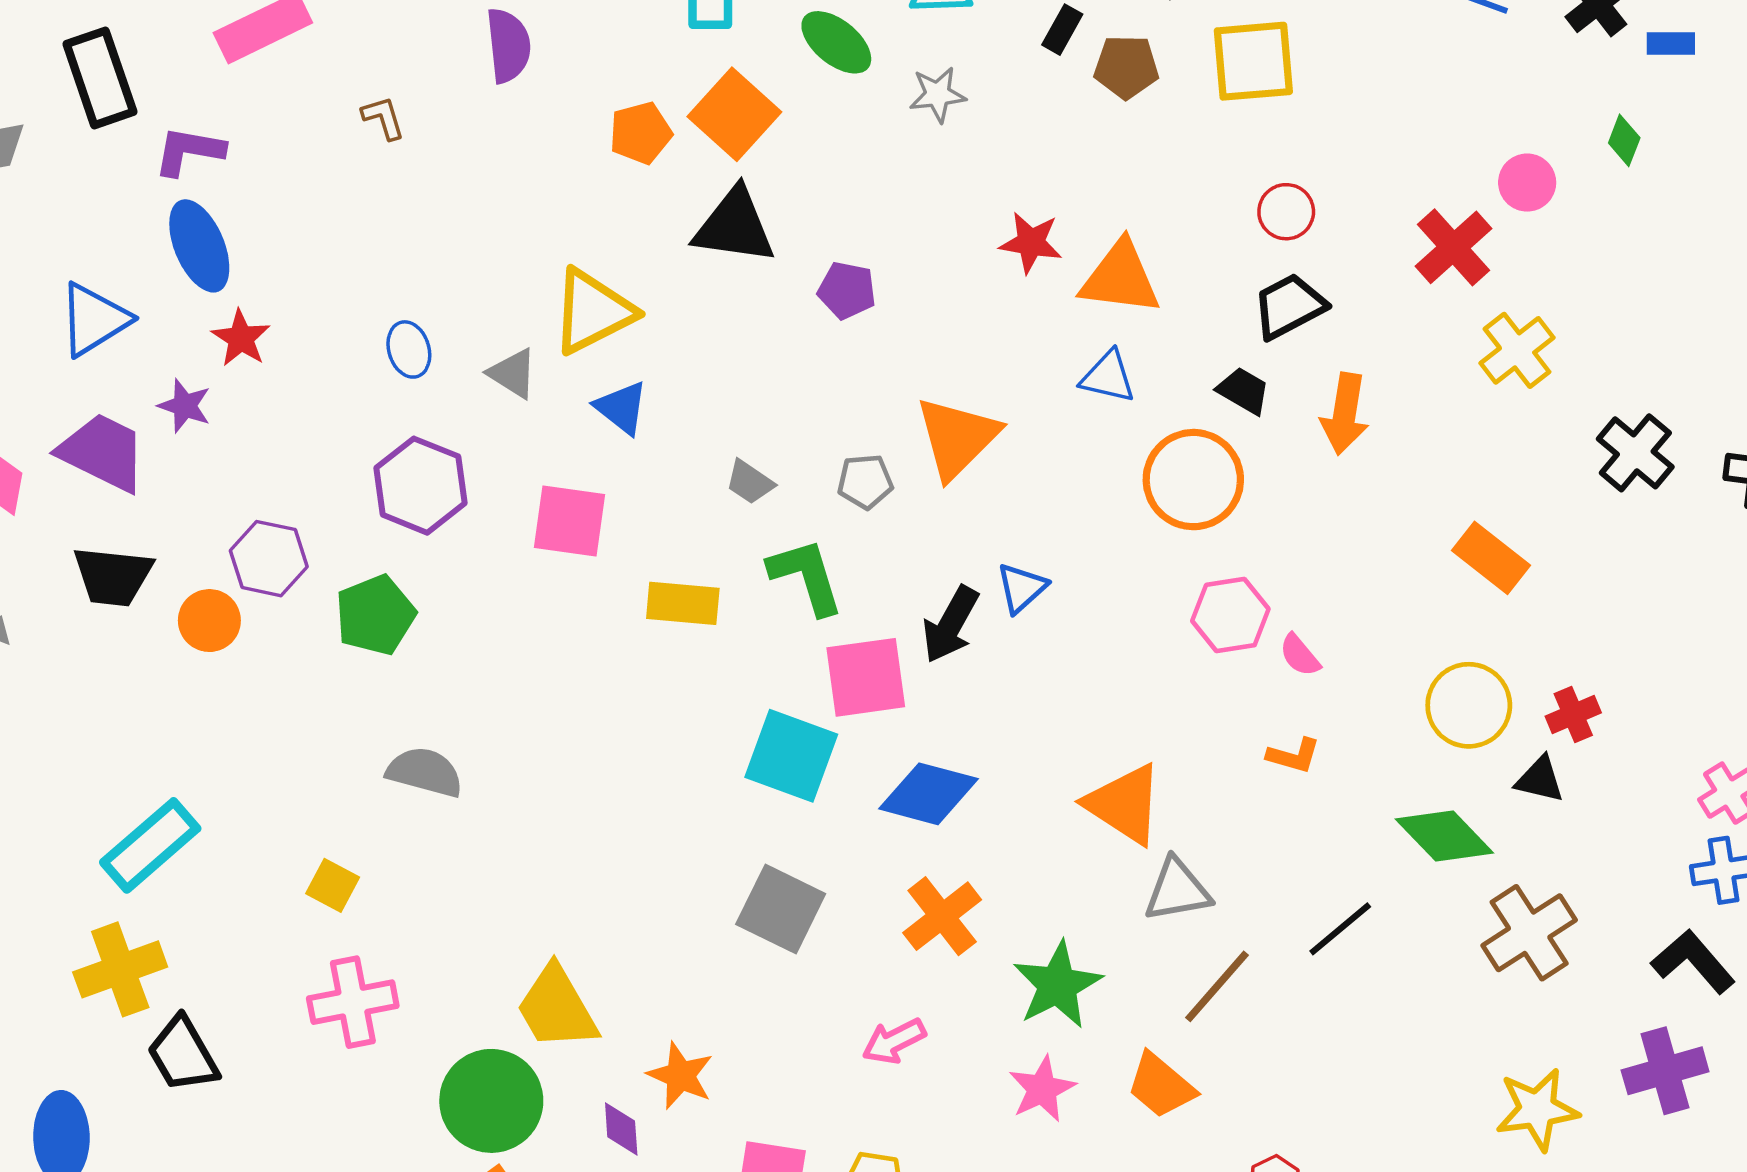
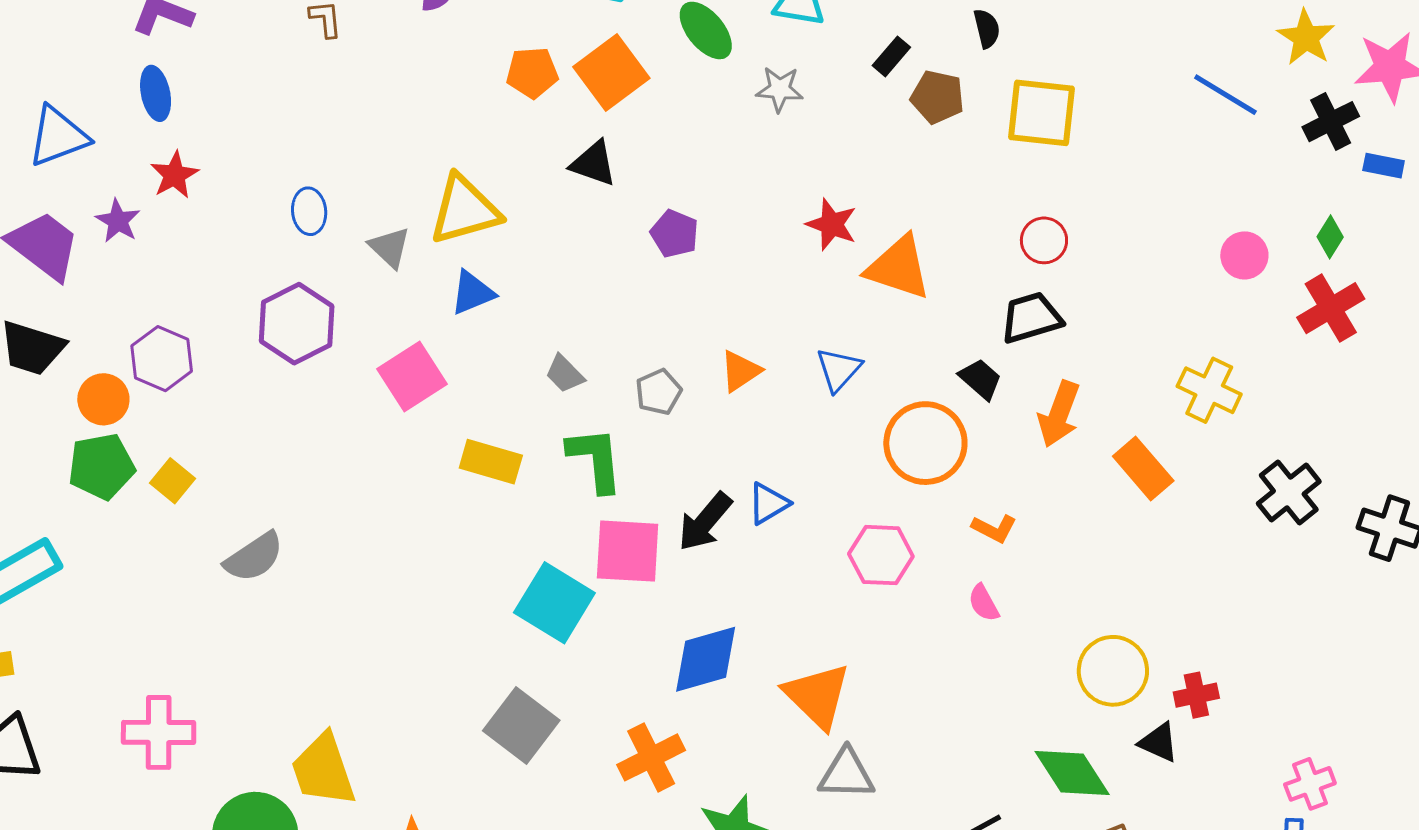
black triangle: (735, 226) -> (593, 163), size x0.7
blue ellipse: (199, 246) -> (156, 93), size x0.7
red cross: (1453, 247) -> (1331, 308), moved
yellow cross: (1517, 350) -> (1209, 390), turned -38
blue triangle: (1108, 377) -> (839, 369), moved, turned 48
blue triangle: (621, 408) -> (472, 293), turned 48
orange triangle: (957, 438) -> (740, 371), size x0.6
gray pentagon: (865, 482) -> (659, 392), turned -30
pink square: (570, 521) -> (412, 376), turned 38
orange rectangle: (1491, 558) -> (1143, 468), moved
green pentagon: (375, 615) -> (101, 466), moved
pink hexagon: (1230, 615) -> (881, 555), moved
orange L-shape: (1294, 756) -> (994, 528), moved
gray semicircle: (425, 772) -> (254, 557), turned 120
blue diamond: (928, 794) -> (706, 659), moved, turned -42
yellow square: (333, 885) -> (173, 481), moved

